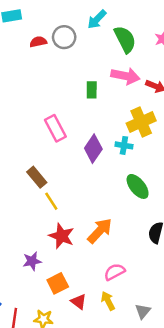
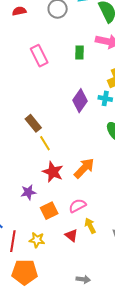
red semicircle: (38, 42) -> (19, 11), moved
pink rectangle: (55, 128) -> (39, 56), moved
pink semicircle: (114, 272) -> (77, 206), moved
red triangle: (79, 302) -> (71, 235), moved

